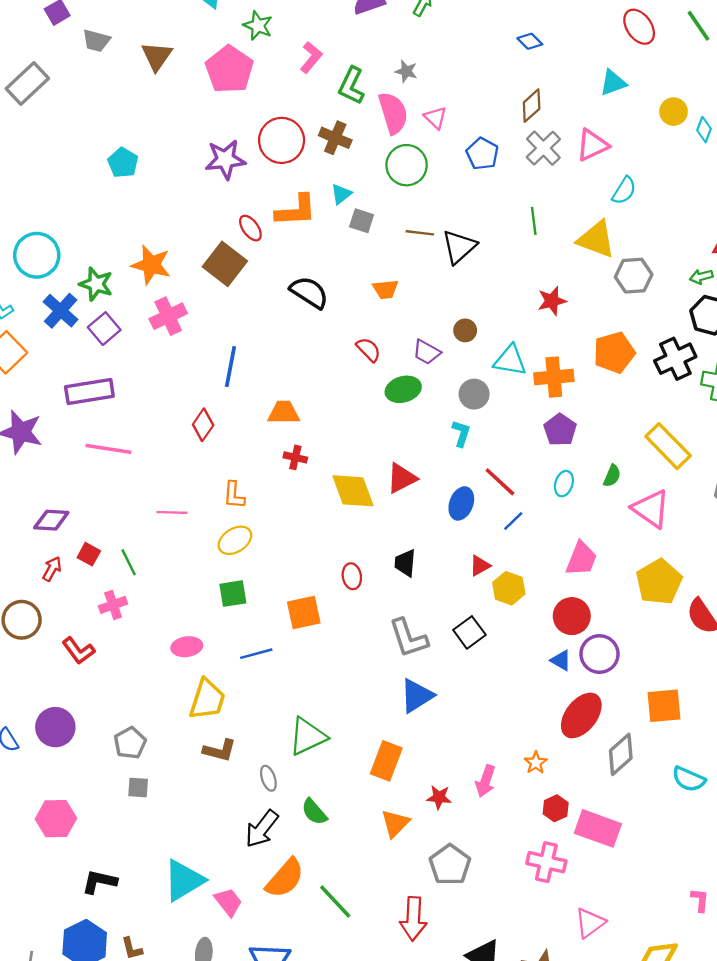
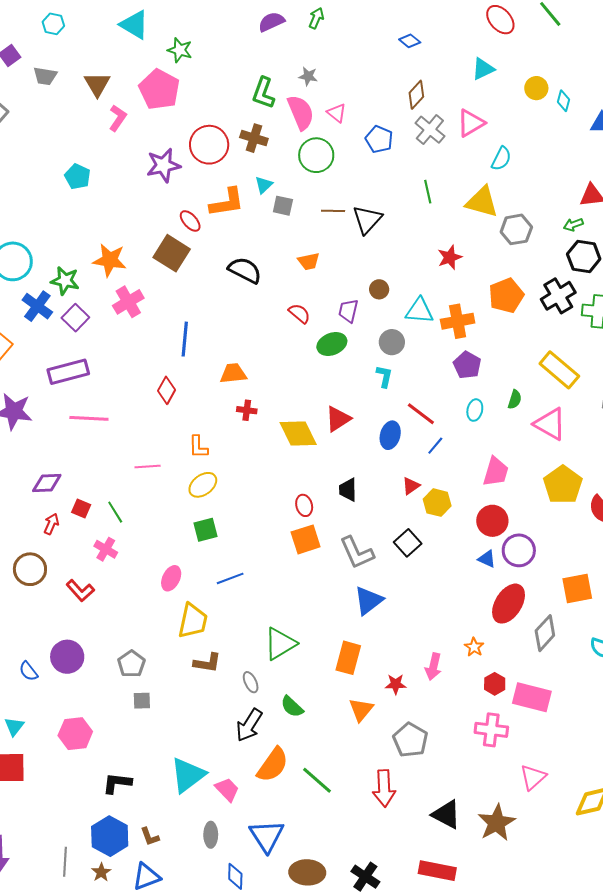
pink L-shape: (311, 57) -> (118, 118), moved
purple trapezoid: (426, 352) -> (348, 311), turned 80
pink cross: (113, 605) -> (106, 549), turned -35
orange square: (304, 613) -> (306, 539), moved
pink ellipse: (187, 647) -> (171, 578), turned -50

